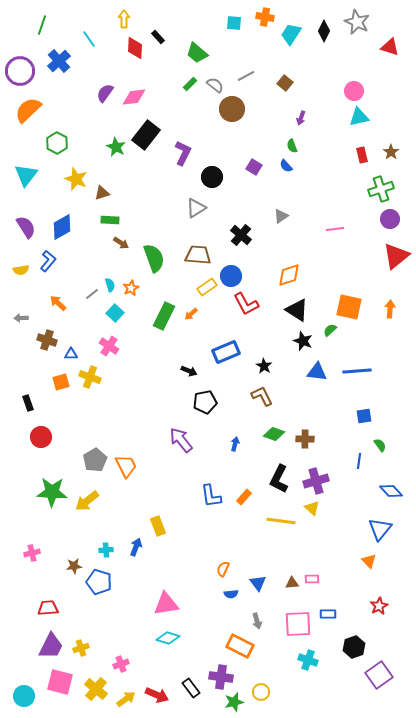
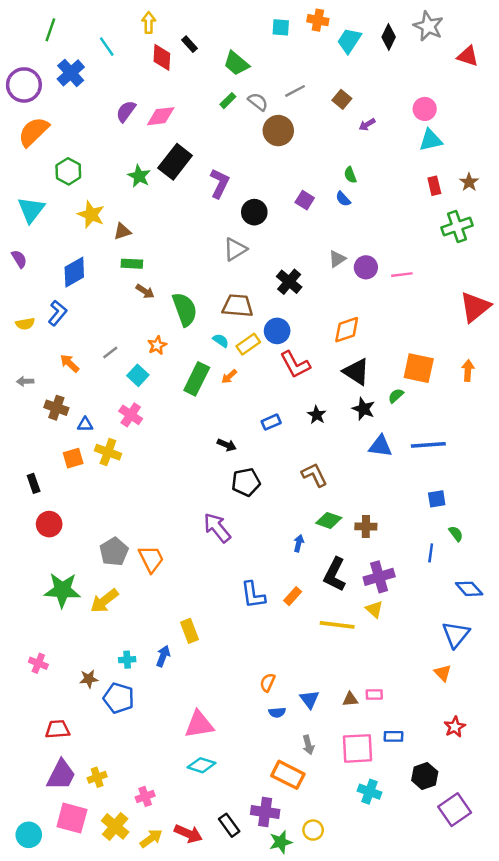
purple arrow: (301, 118) -> (367, 125), moved, turned 40
purple circle: (390, 219) -> (366, 267), moved
purple semicircle: (26, 227) -> (19, 259), moved, size x0.7
cyan semicircle: (110, 285) -> (221, 341), moved, turned -40
blue rectangle: (226, 352) -> (271, 422), size x0.6
black star: (264, 366) -> (317, 415), moved
blue arrow: (235, 444) -> (299, 543), moved
pink cross: (32, 553) -> (38, 663), turned 35

